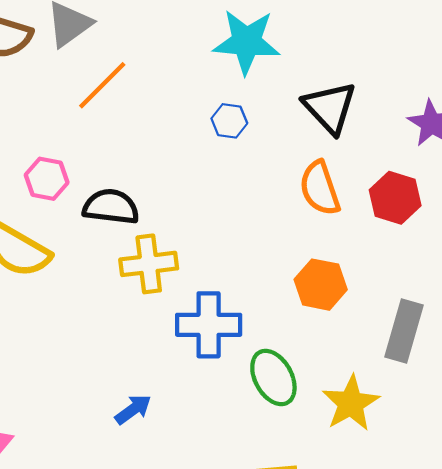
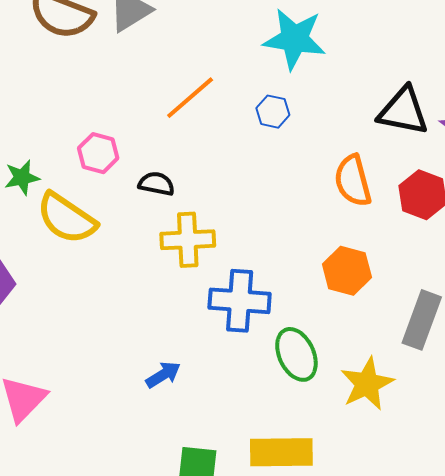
orange line: (102, 85) -> (190, 98), moved
black triangle: (330, 108) -> (403, 111), moved, turned -40
black semicircle: (111, 207) -> (156, 184), size x0.7

